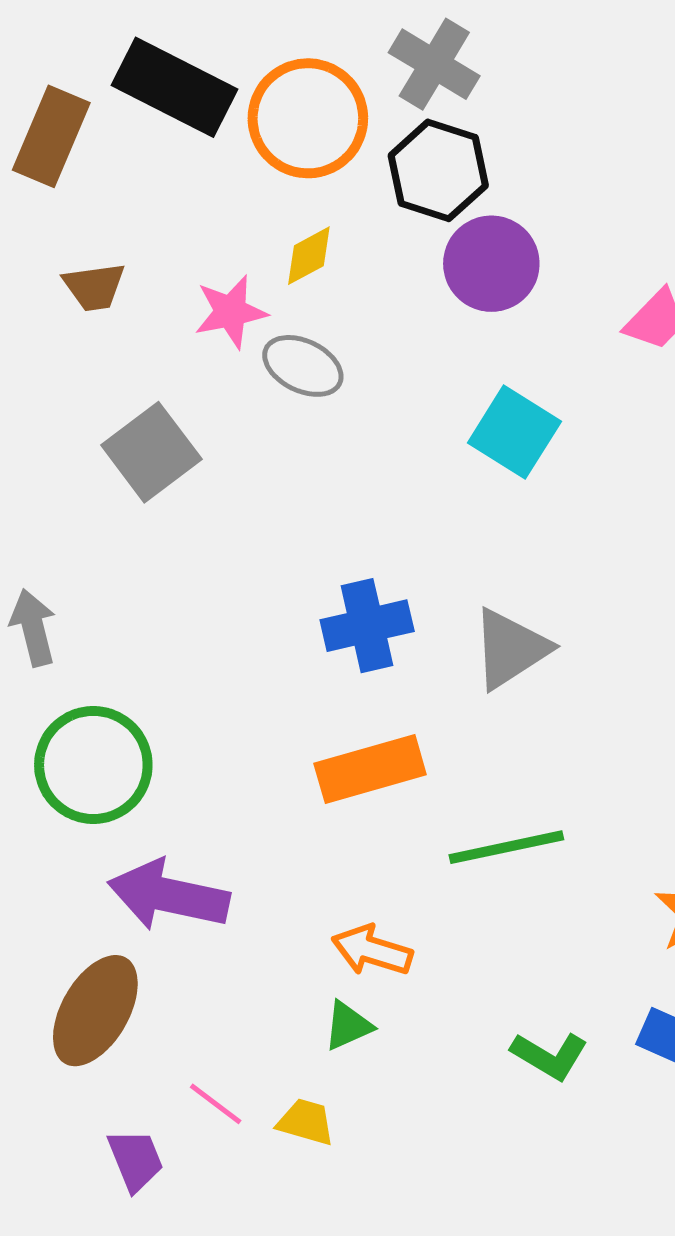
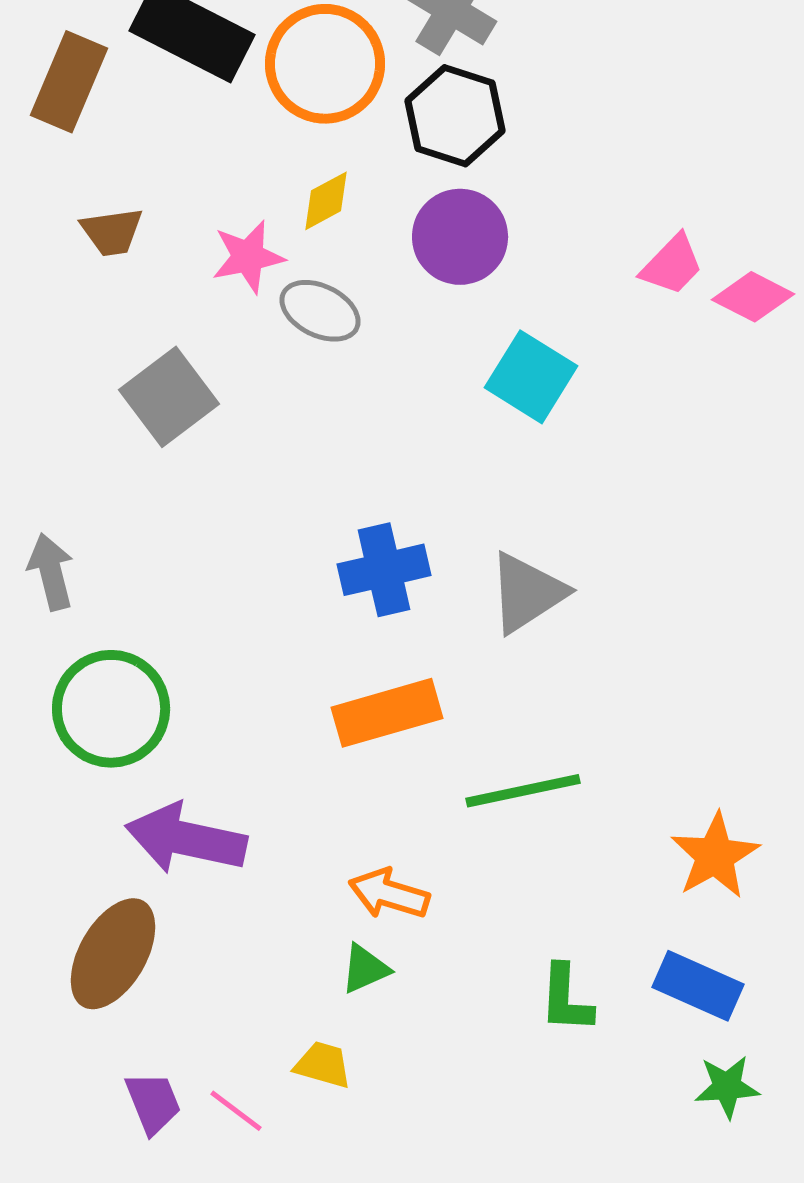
purple circle: (491, 264) -> (460, 237), moved
green L-shape: (550, 1056) -> (566, 999), turned 62
pink line: (216, 1104) -> (236, 1111), moved

